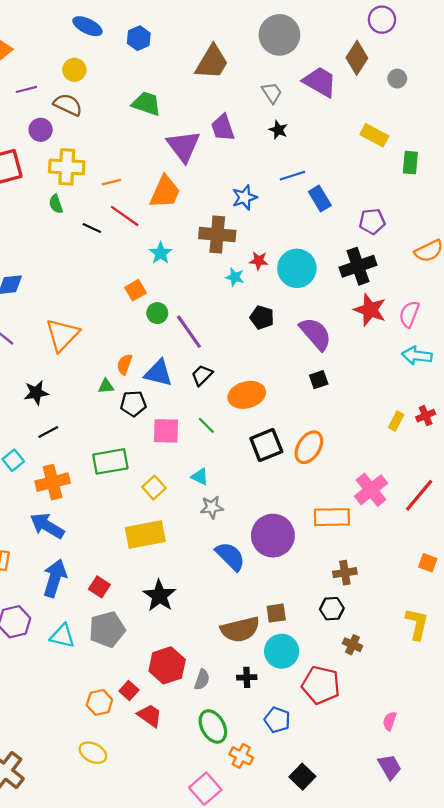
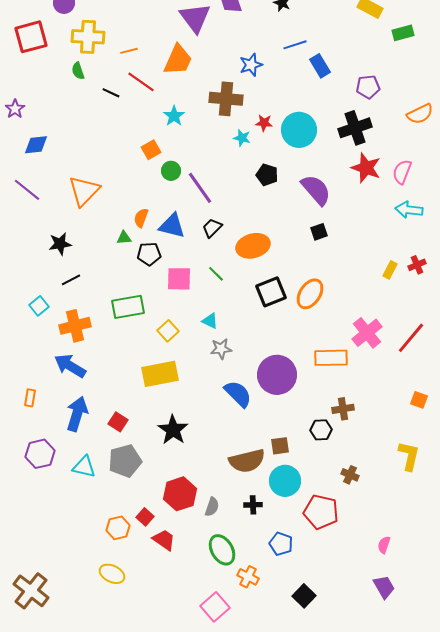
green rectangle: (410, 163) -> (403, 33), turned 70
black hexagon: (332, 609) -> (321, 430), moved

